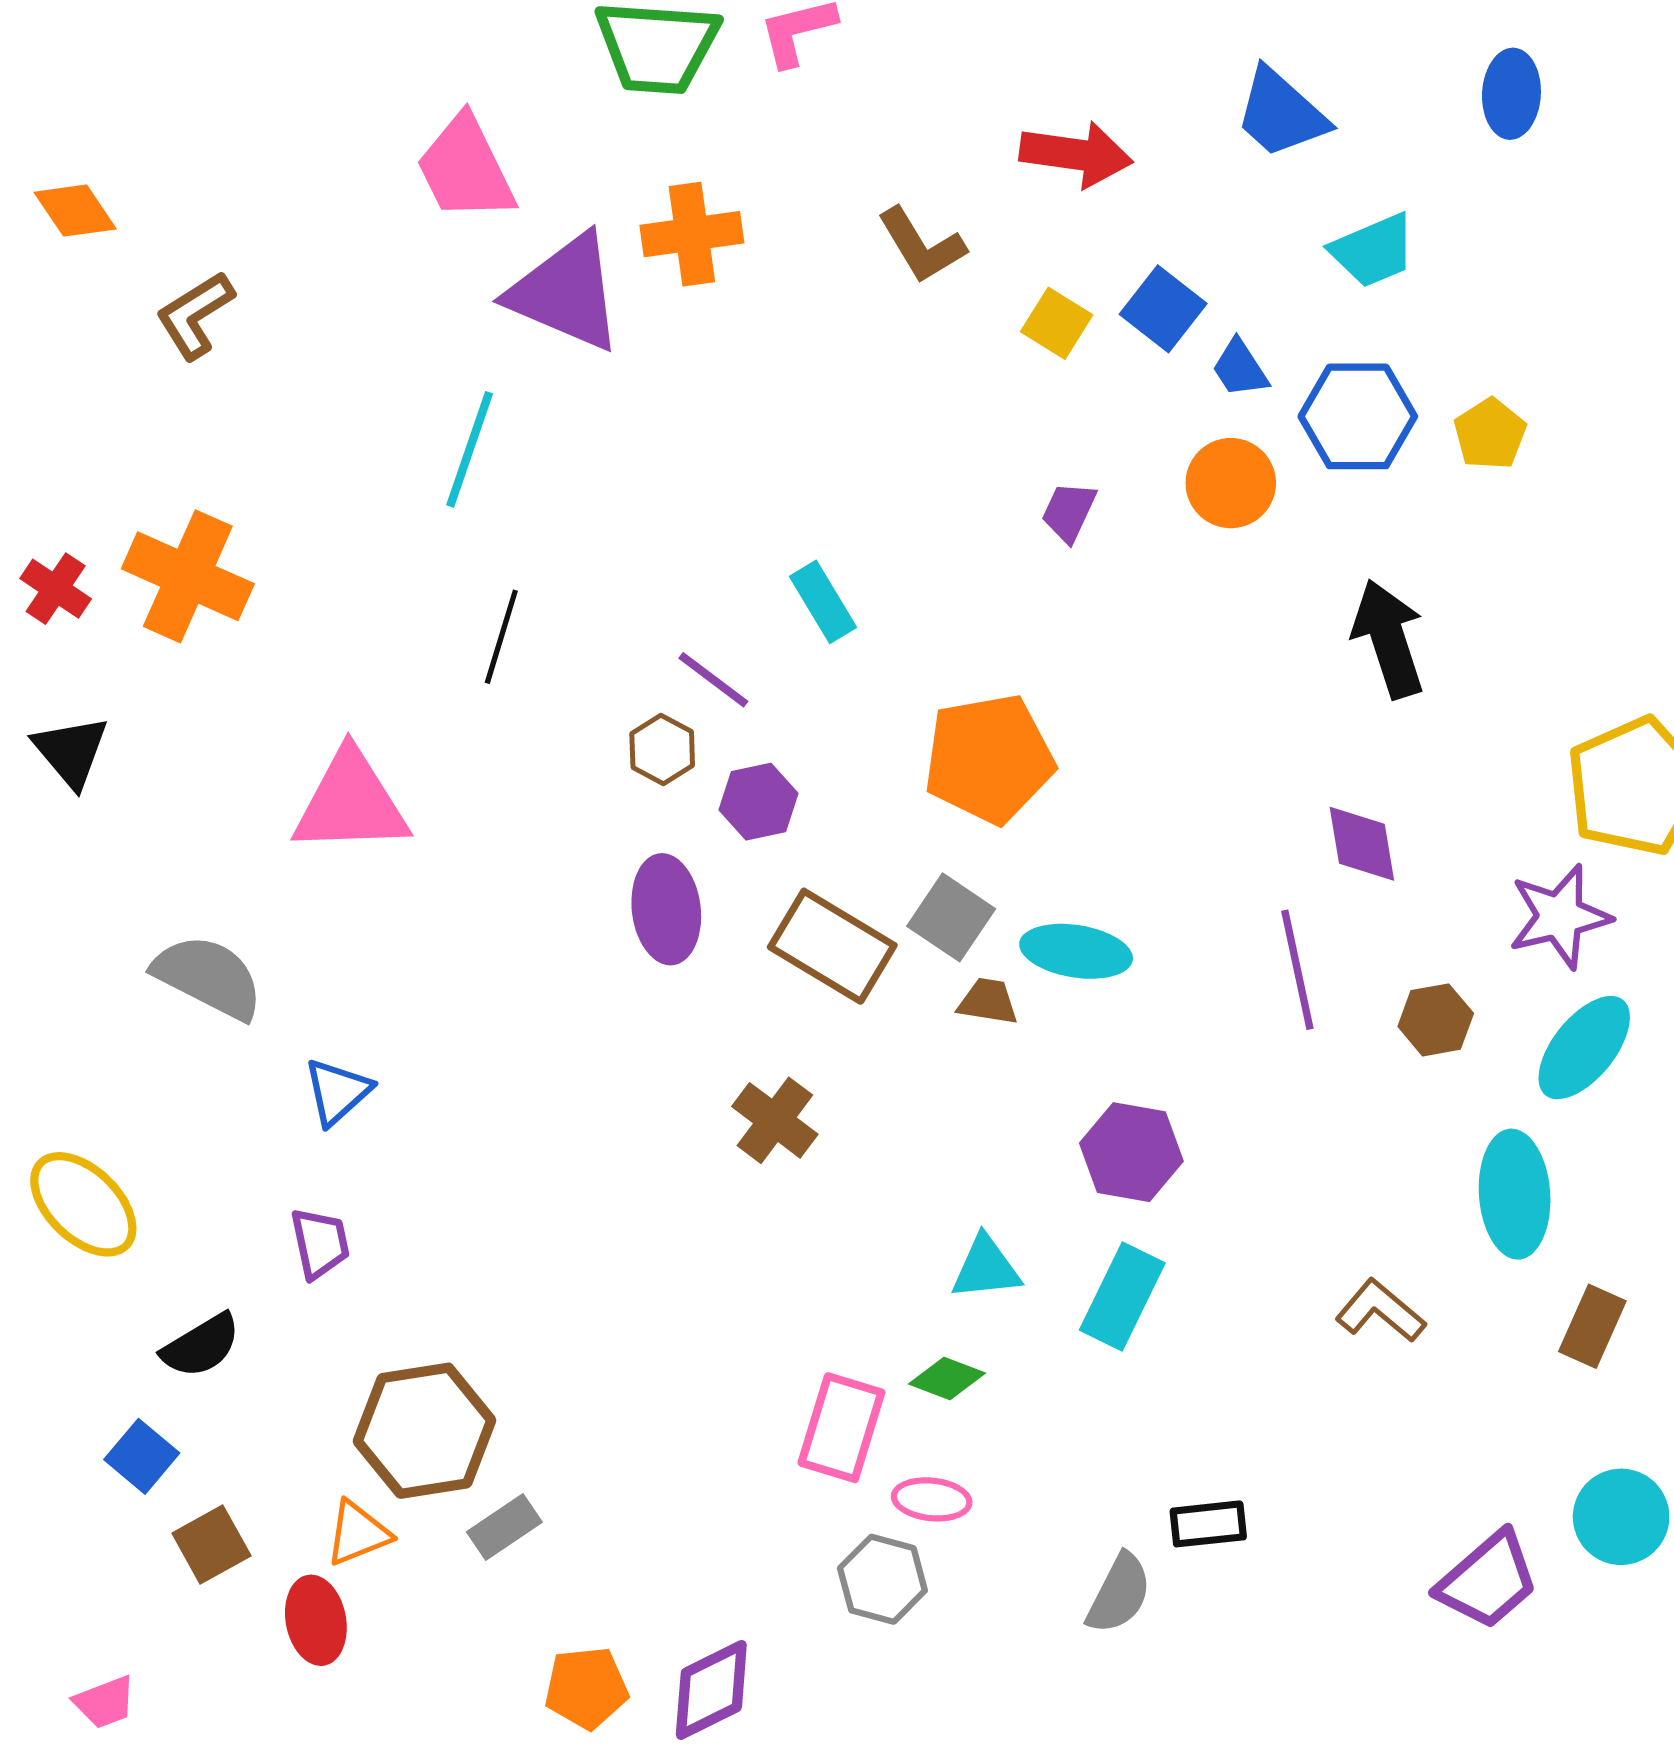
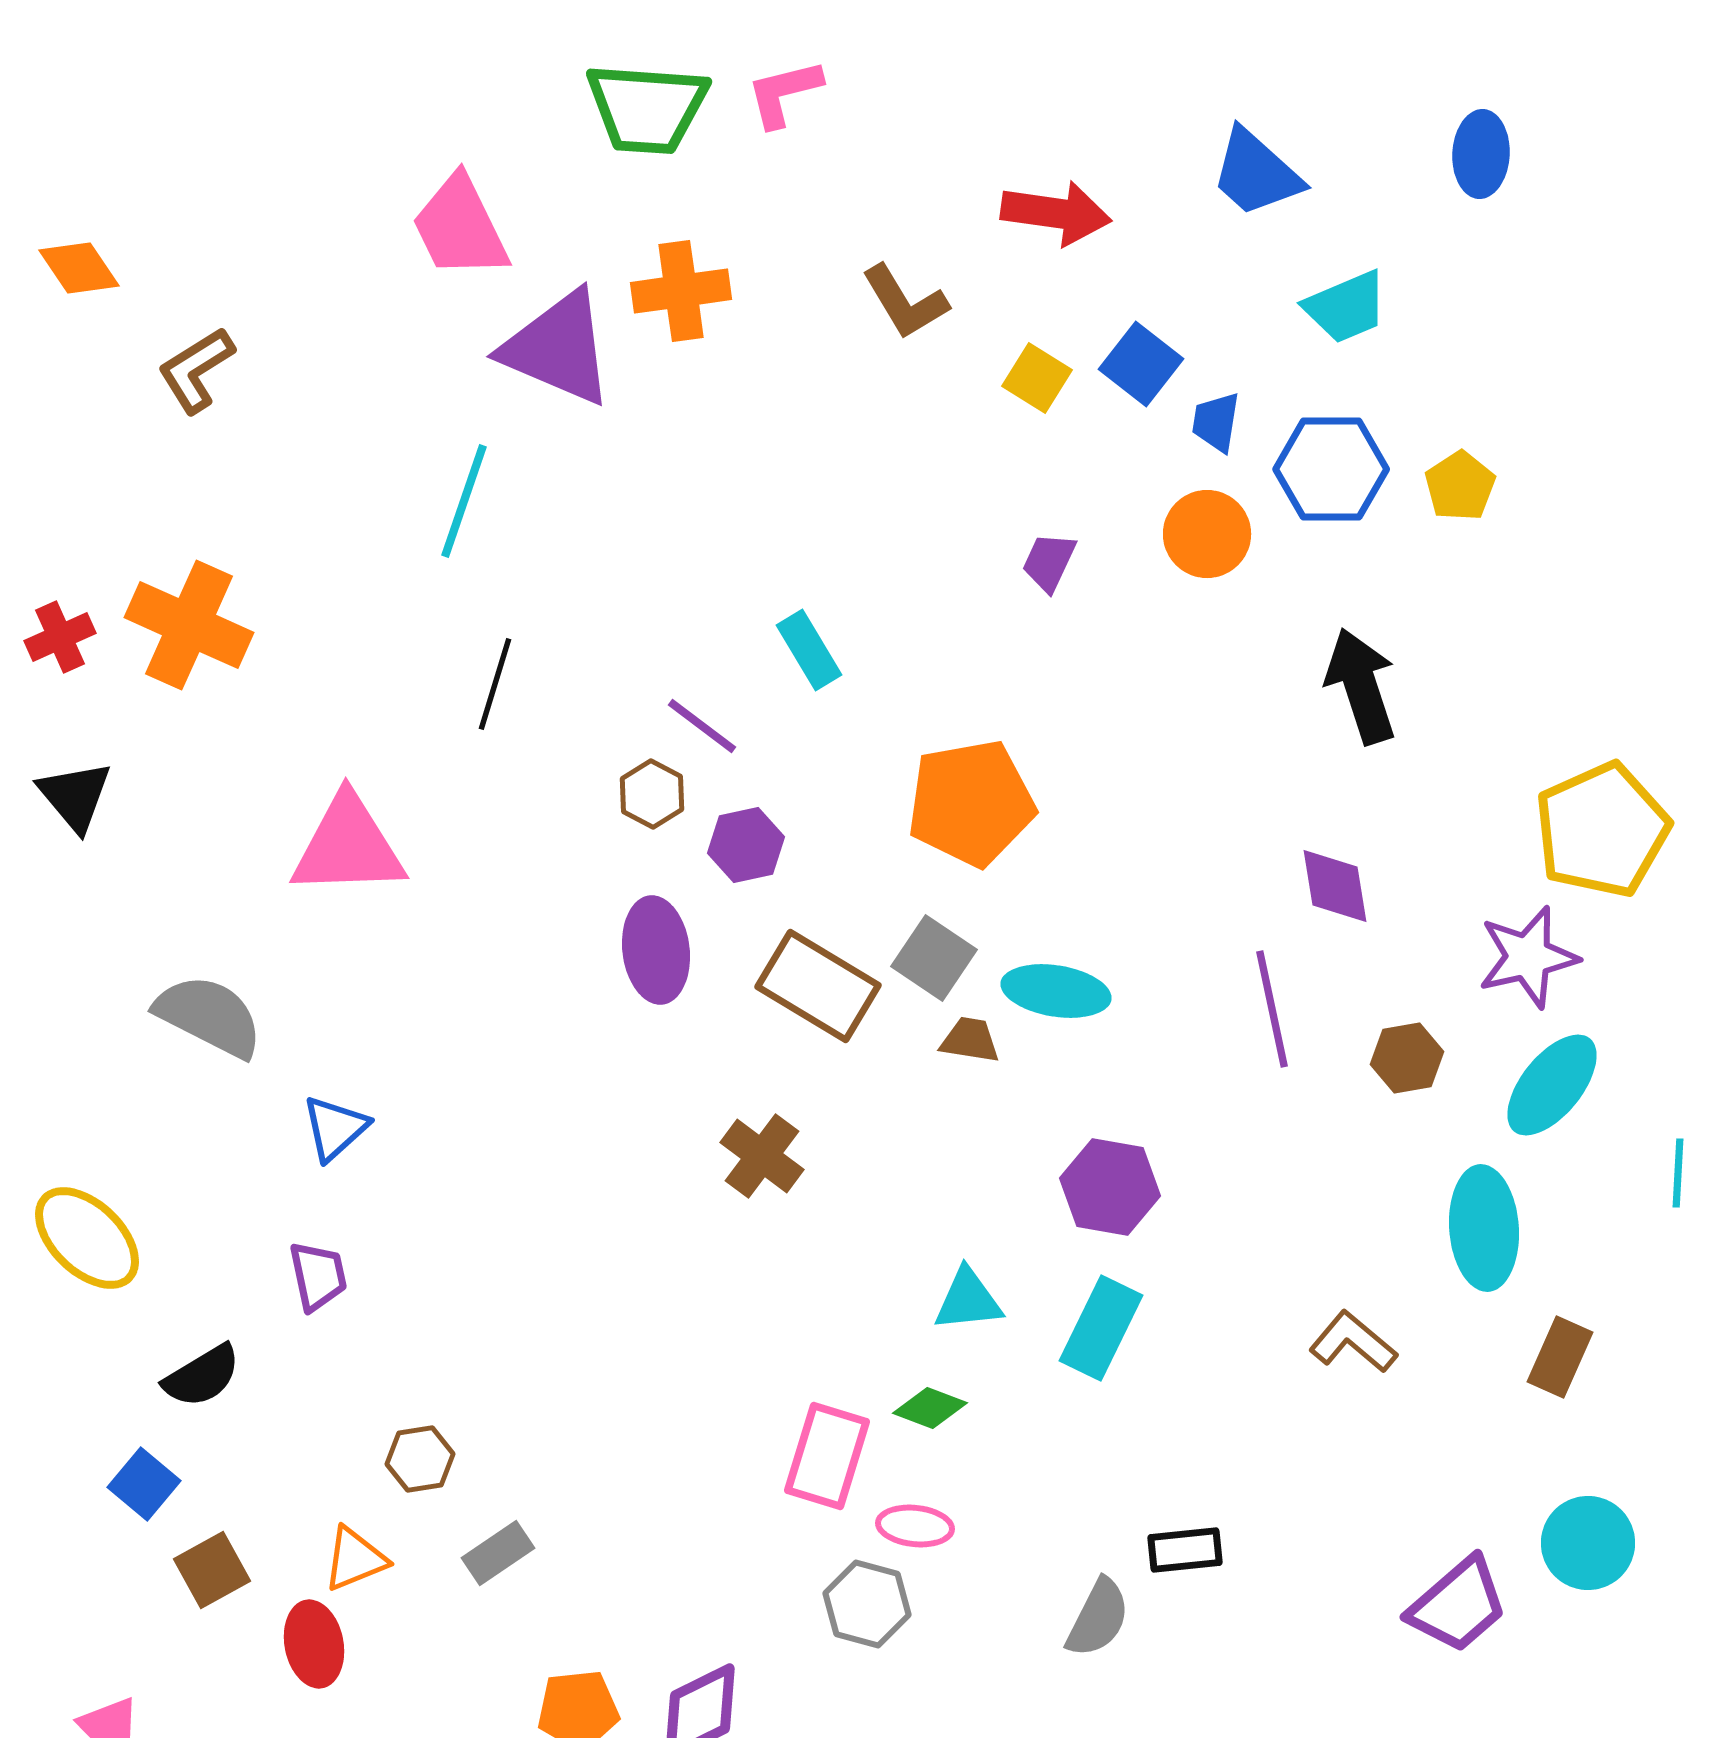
blue trapezoid: (1240, 368) -> (1216, 422), turned 42
red cross: (56, 589) -> (60, 637), turned 32
brown hexagon: (424, 1431) -> (420, 1459), size x0.5

